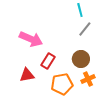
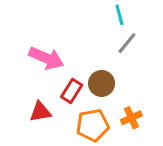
brown circle: (81, 59) -> (102, 83), moved

